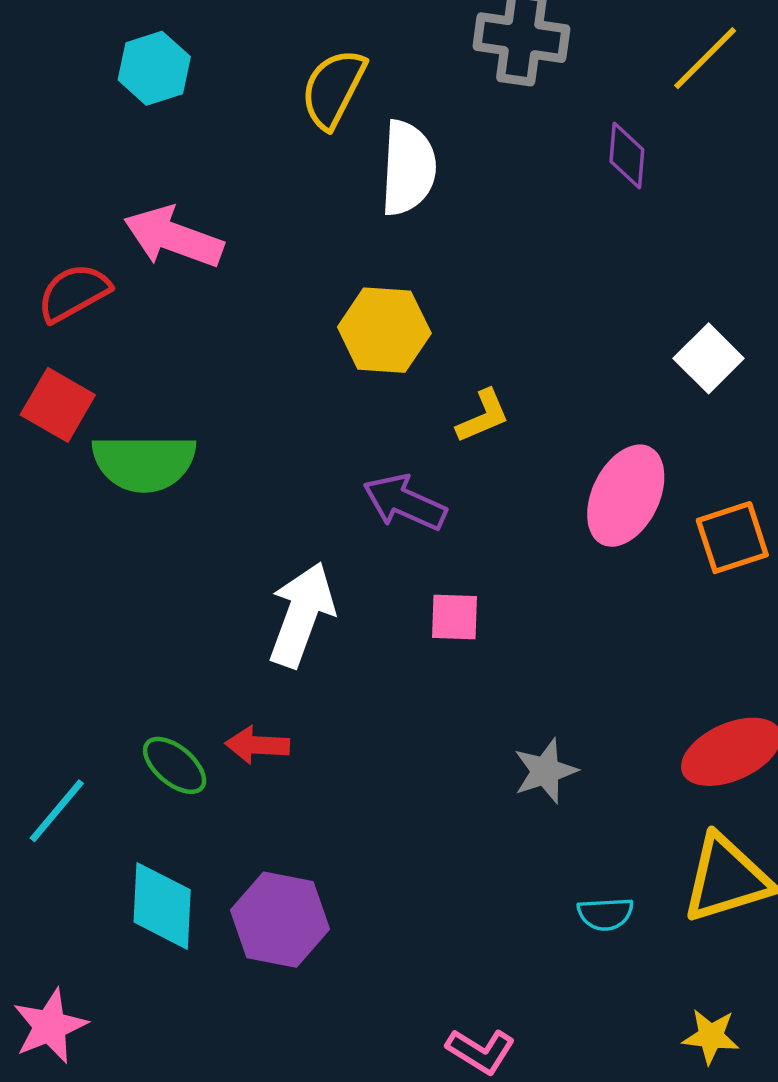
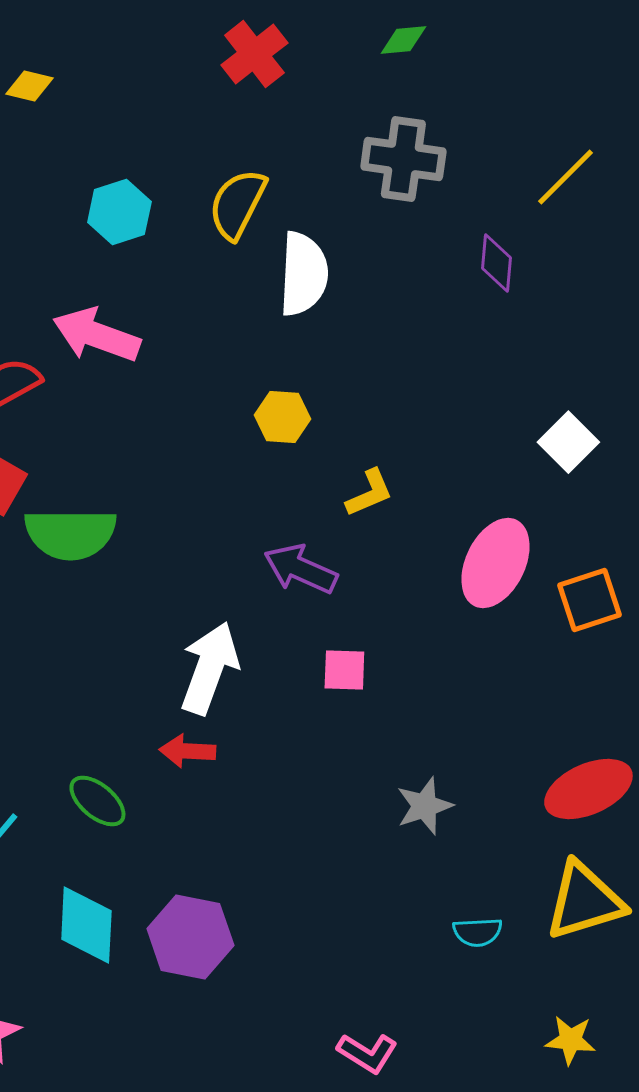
cyan hexagon: (154, 68) -> (119, 212), moved
yellow hexagon: (384, 330) -> (282, 417), size x0.7
red arrow: (257, 745) -> (187, 751), moved

